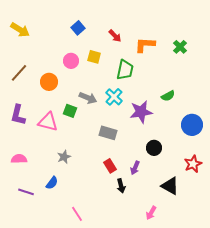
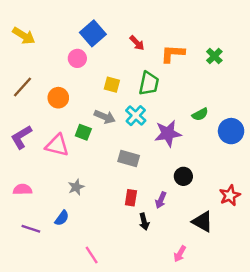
blue square: (78, 28) -> (93, 33), size x1.5
yellow square: (94, 57) -> (112, 85), moved
pink circle: (71, 61) -> (77, 58), moved
purple L-shape: (18, 115) -> (21, 137), turned 45
blue circle: (192, 125) -> (231, 131), moved
red rectangle: (110, 166) -> (131, 198), turned 40

